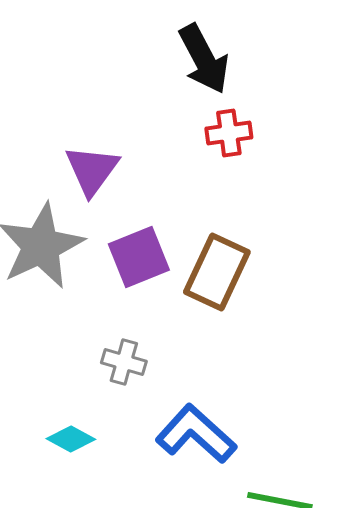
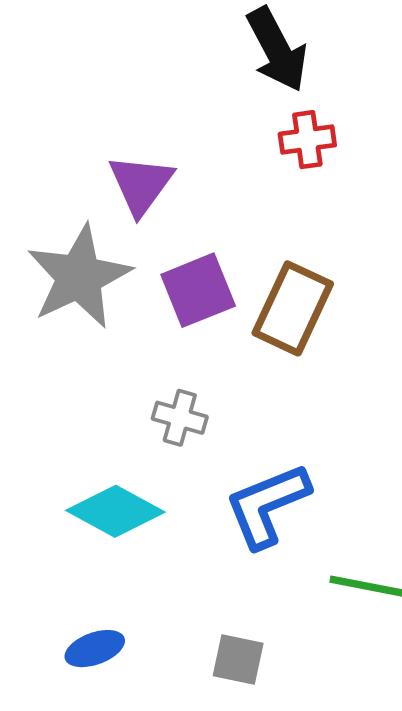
blue L-shape: (196, 434) -> (267, 505), turned -64
cyan diamond: (71, 439) -> (115, 511), size x1.6

